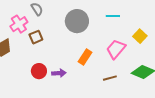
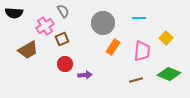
pink trapezoid: (116, 49) -> (142, 51), turned 145
orange rectangle: (85, 57) -> (113, 47), moved
red circle: (39, 71) -> (65, 64), moved

